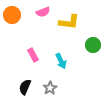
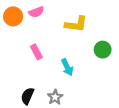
pink semicircle: (43, 12) -> (36, 12), moved
pink rectangle: (33, 55) -> (36, 52), moved

